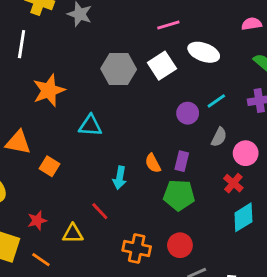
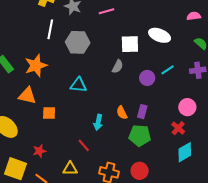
pink line: (168, 25) -> (106, 11), moved
white line: (22, 44) -> (50, 29), moved
white square: (162, 66) -> (130, 44), turned 30
gray hexagon: (119, 69) -> (78, 42), moved
orange star: (49, 90) -> (36, 66), moved
gray semicircle: (219, 137) -> (118, 67), moved
orange square: (50, 166) -> (49, 113), turned -32
yellow triangle: (73, 233) -> (70, 169), moved

